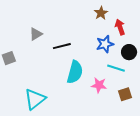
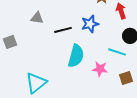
gray triangle: (36, 34) -> (37, 18), turned 40
blue star: (105, 44) -> (90, 24), moved

